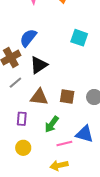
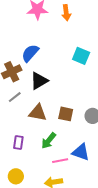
purple rectangle: (22, 119) -> (18, 142), moved
yellow circle: (23, 148) -> (16, 176), moved

